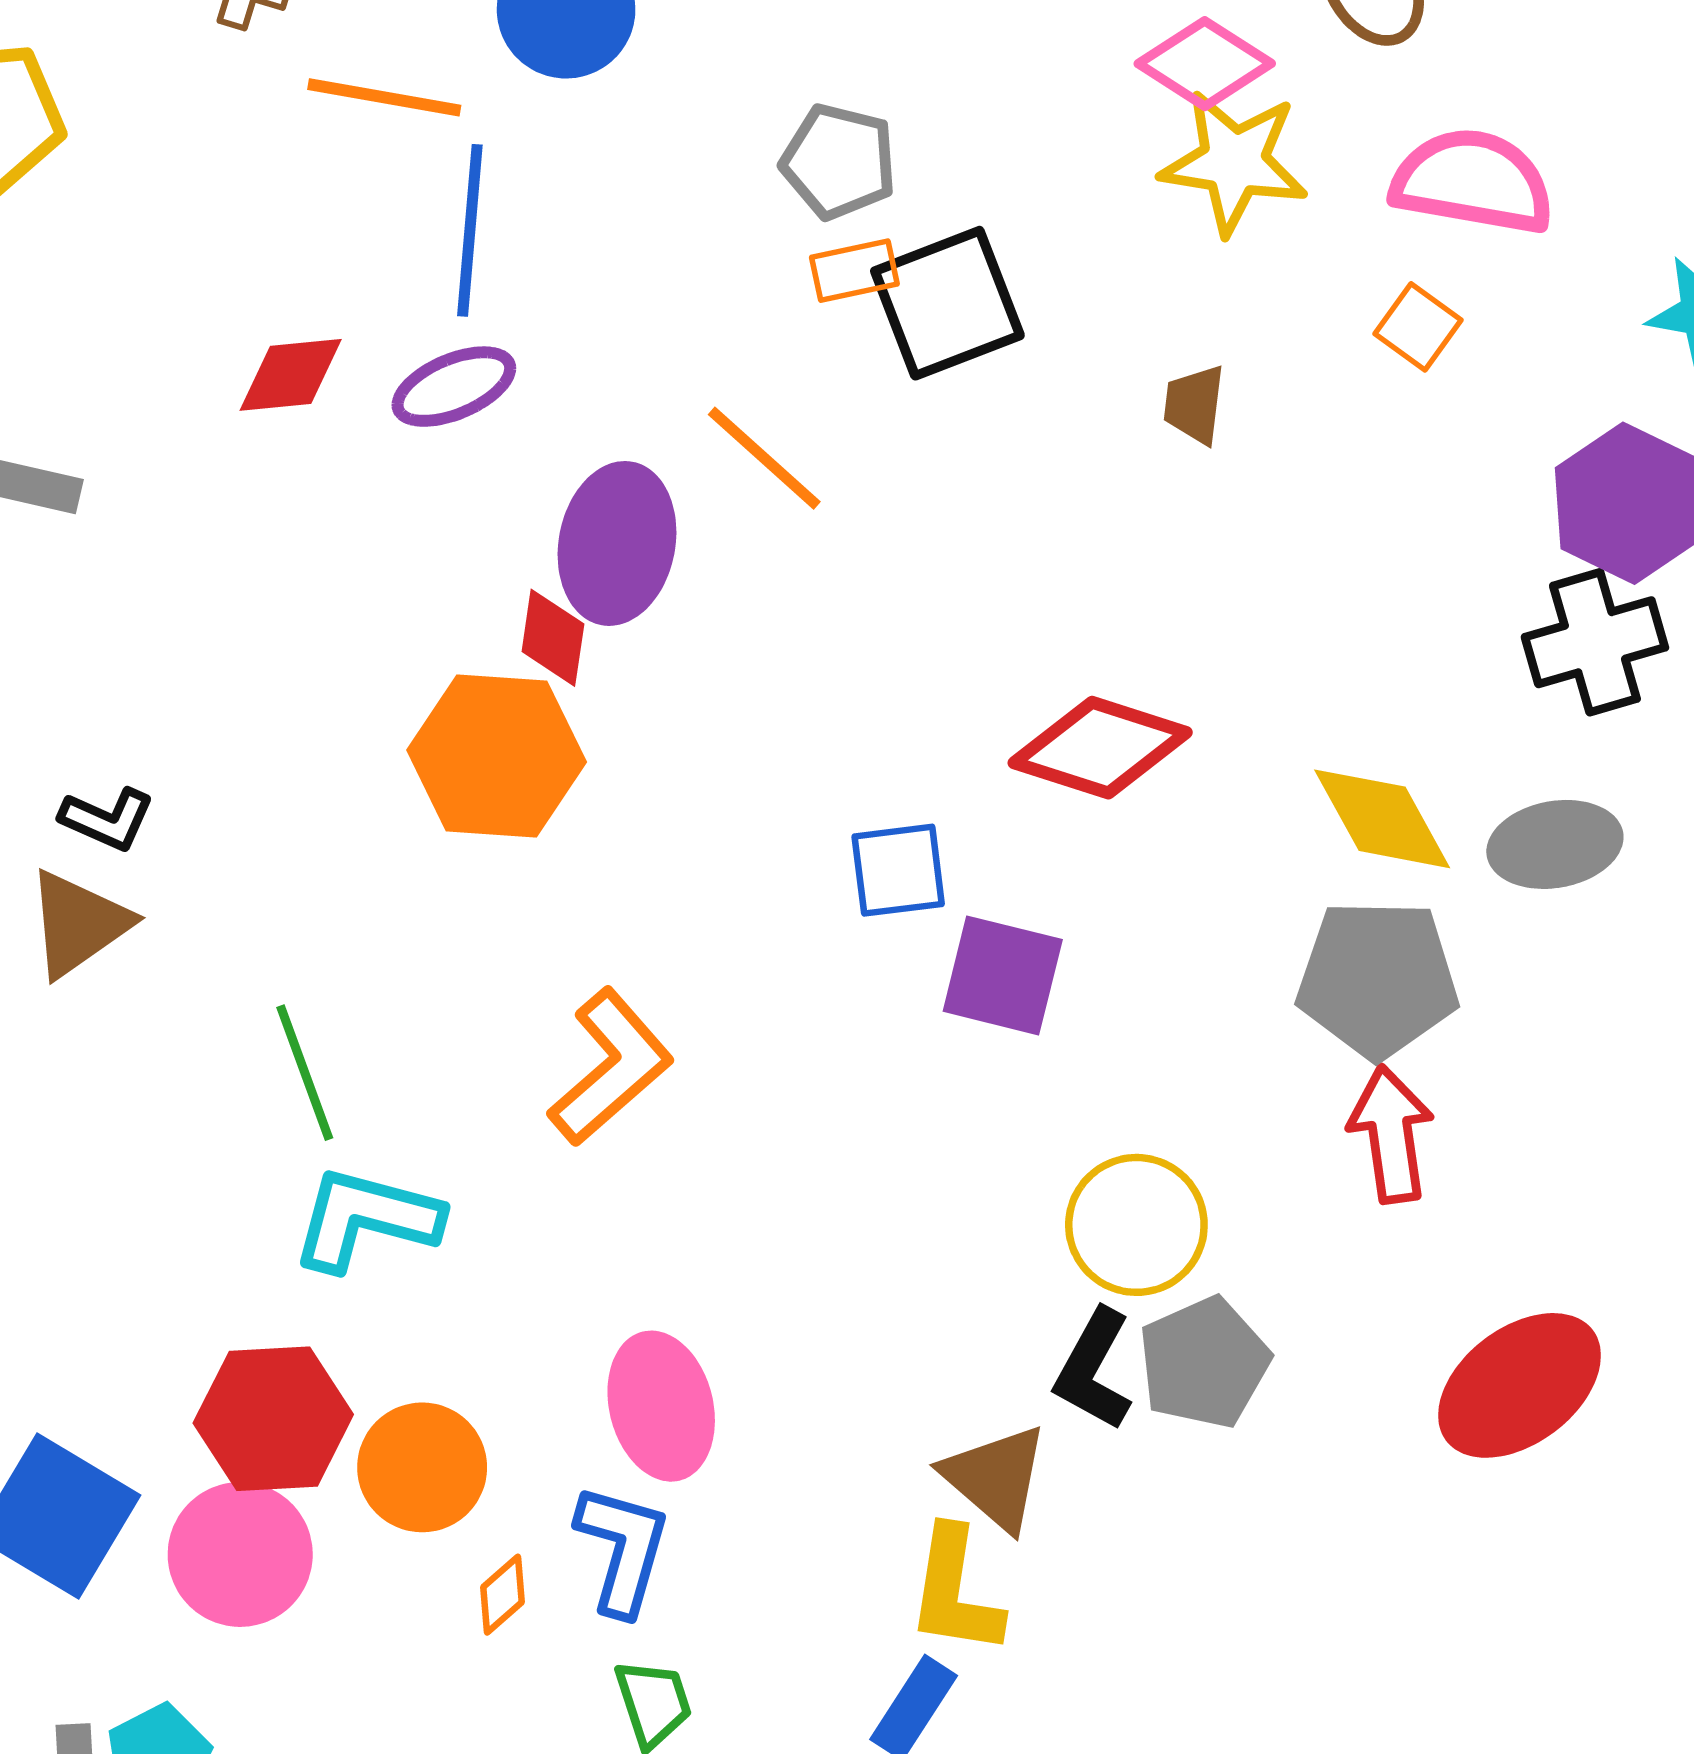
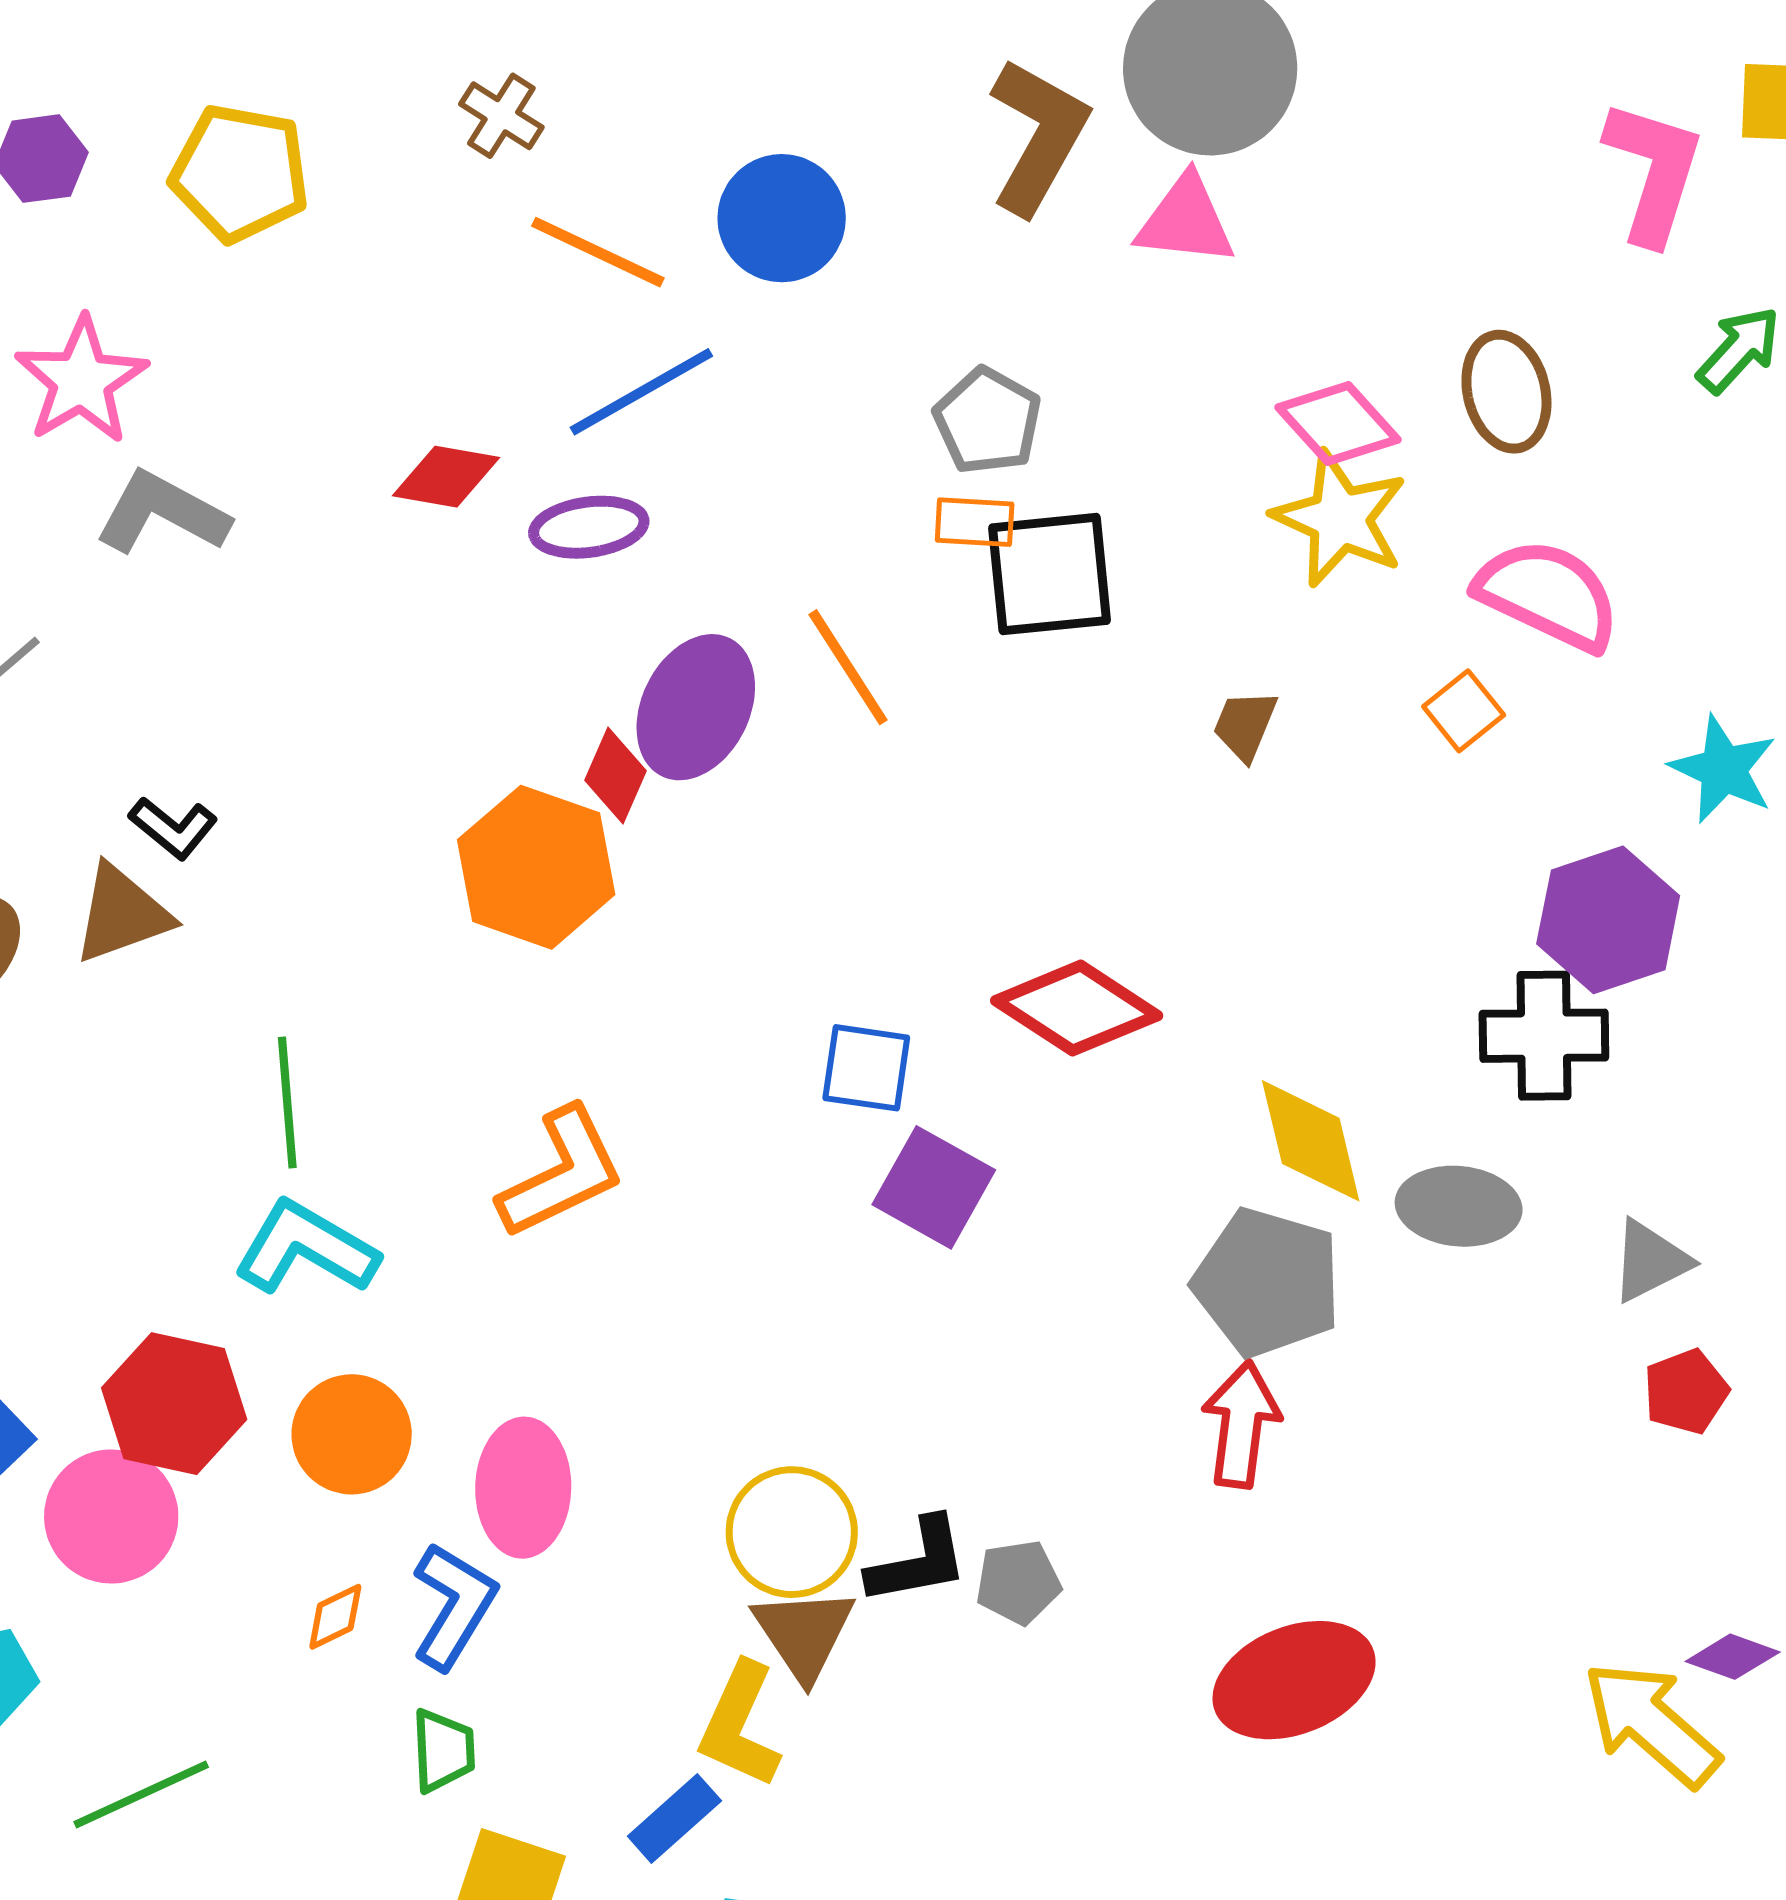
blue line: (470, 230) -> (641, 392), turned 40
yellow circle: (1136, 1225) -> (792, 1532), moved
gray pentagon: (1204, 1363) -> (1018, 1582), size x0.7
black L-shape: (1094, 1370) -> (918, 1561), turned -145
orange circle: (422, 1467) -> (352, 1434), moved

